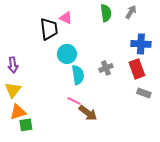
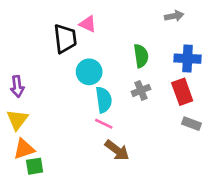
gray arrow: (131, 12) -> (174, 16), turned 48
green semicircle: (106, 13) -> (141, 56), moved
pink line: (74, 101) -> (104, 124), moved

